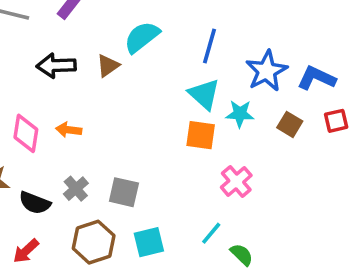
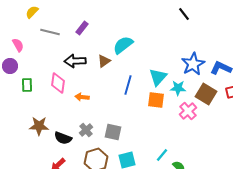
blue line: (210, 46) -> (128, 85), moved
cyan triangle: (204, 94) -> (158, 77), turned 30
brown square: (290, 124) -> (206, 94), size x1.5
pink diamond: (26, 133) -> (58, 83), moved
pink cross: (236, 181) -> (188, 111), moved

